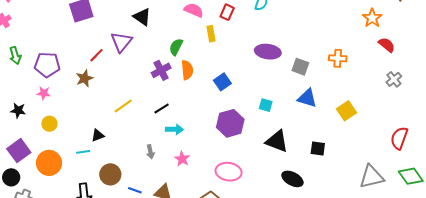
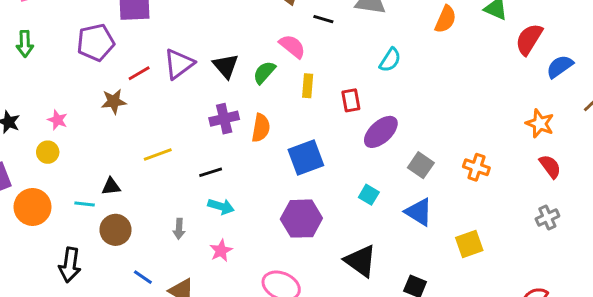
red rectangle: (227, 12) -> (351, 100), moved, turned -49
black triangle: (142, 17) -> (226, 66), moved
orange star: (372, 18) -> (540, 123), turned -30
green semicircle: (176, 47) -> (264, 72), moved
purple ellipse: (268, 52) -> (381, 132), turned -65
purple pentagon: (47, 65) -> (96, 42), moved, turned -30
blue square: (222, 82) -> (306, 158), size x1.4
pink star: (44, 93) -> (58, 120), moved
cyan square: (266, 105) -> (369, 195), moved
brown circle: (110, 174) -> (116, 230), moved

